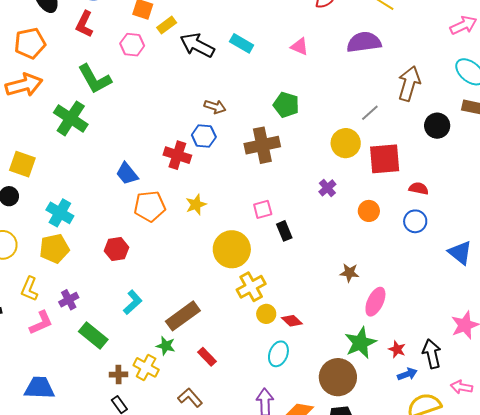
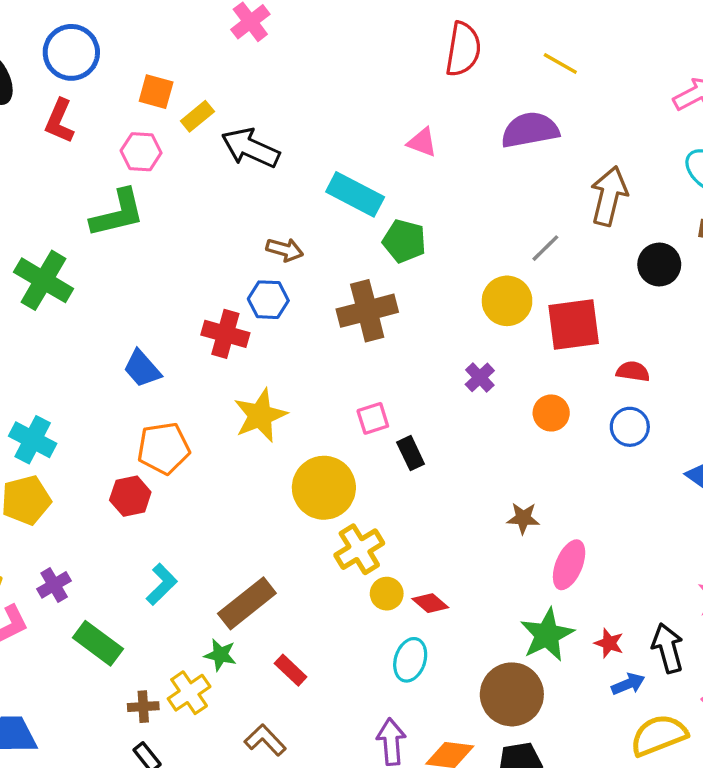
cyan rectangle: (242, 43) -> (355, 194), moved, size x1.4
green L-shape: (95, 79) -> (118, 213), moved, turned -72
yellow star: (196, 205) -> (260, 415), size x1.5
orange pentagon: (150, 206) -> (164, 448), moved
yellow cross: (146, 367) -> (189, 693), turned 30

